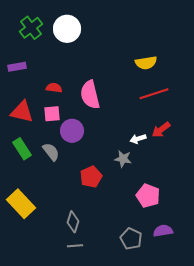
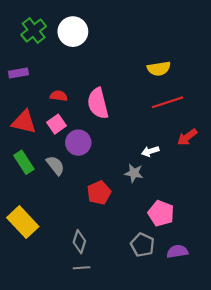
pink square: (52, 114) -> (57, 124), turned -30
red arrow: (161, 130) -> (187, 137), moved
gray pentagon: (131, 239) -> (143, 245), moved

